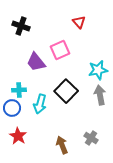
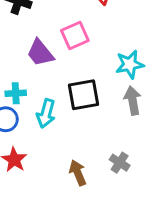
black square: (66, 91) -> (84, 95), turned 35

